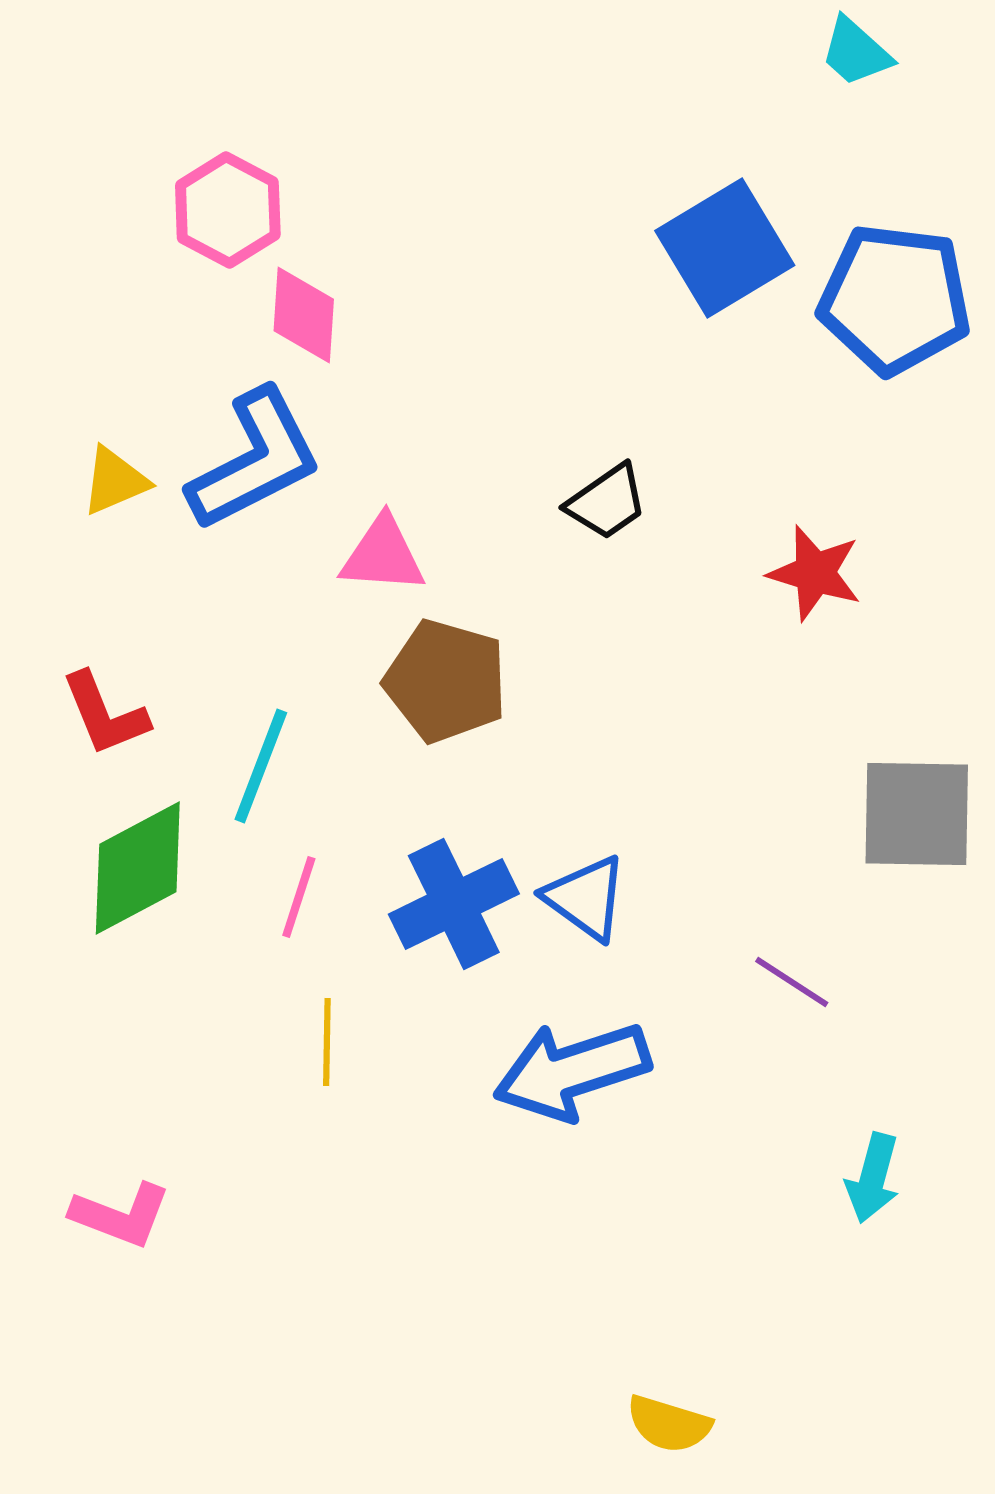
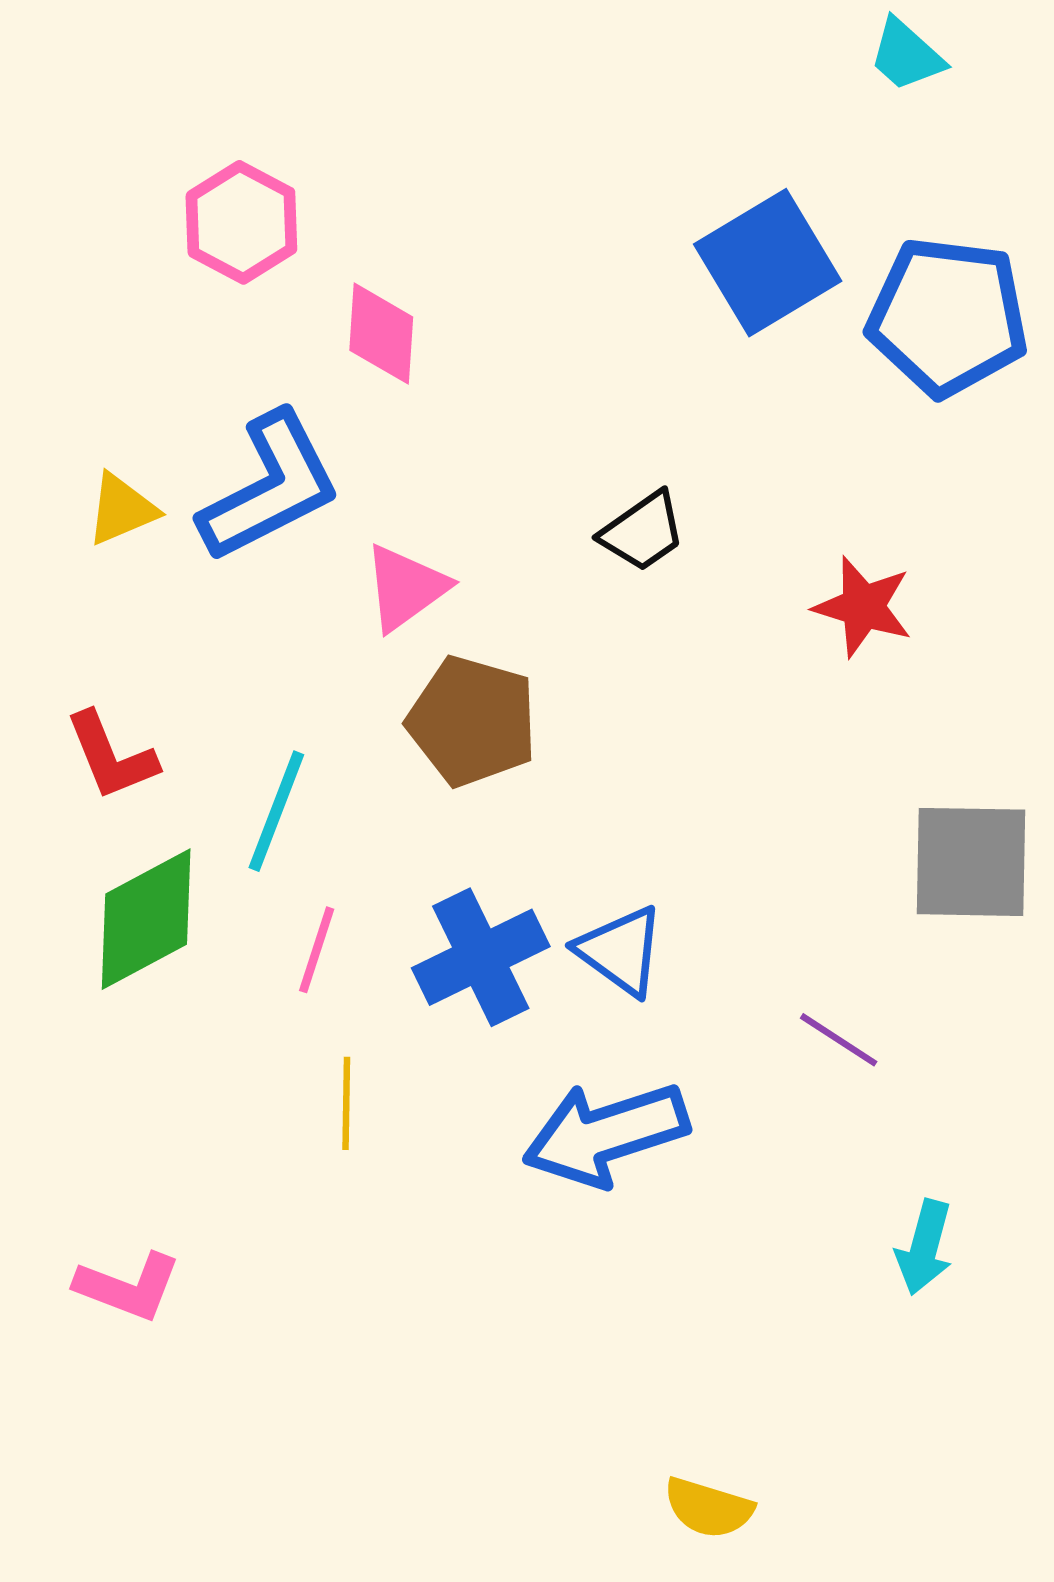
pink diamond: (304, 315) -> (381, 334), moved
pink triangle: (383, 555) -> (406, 588), turned -40

